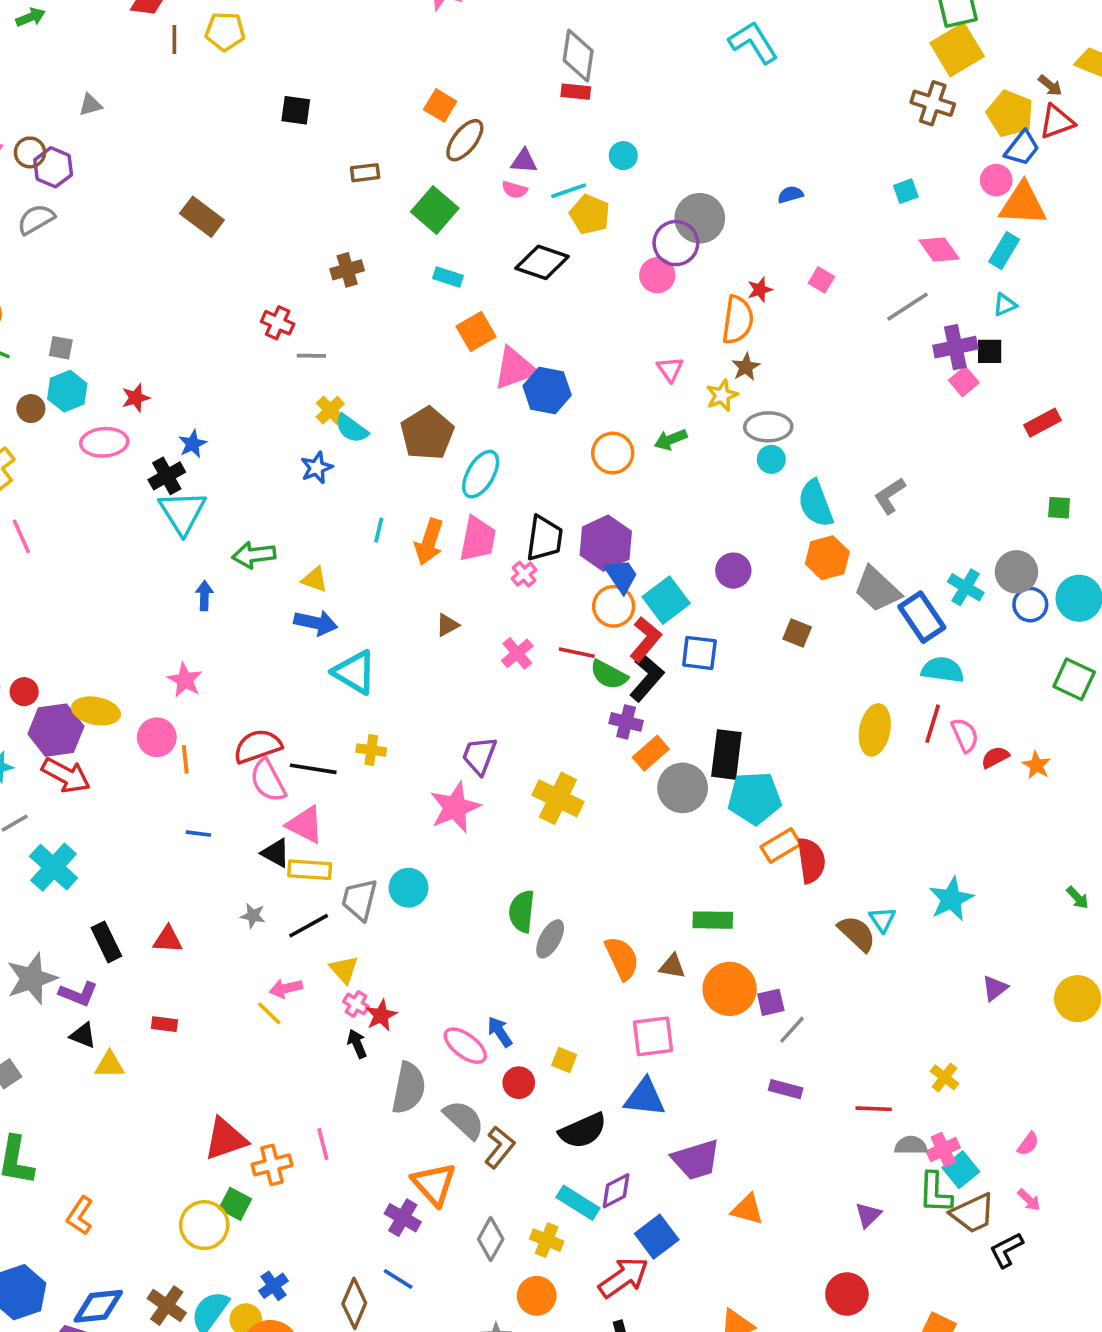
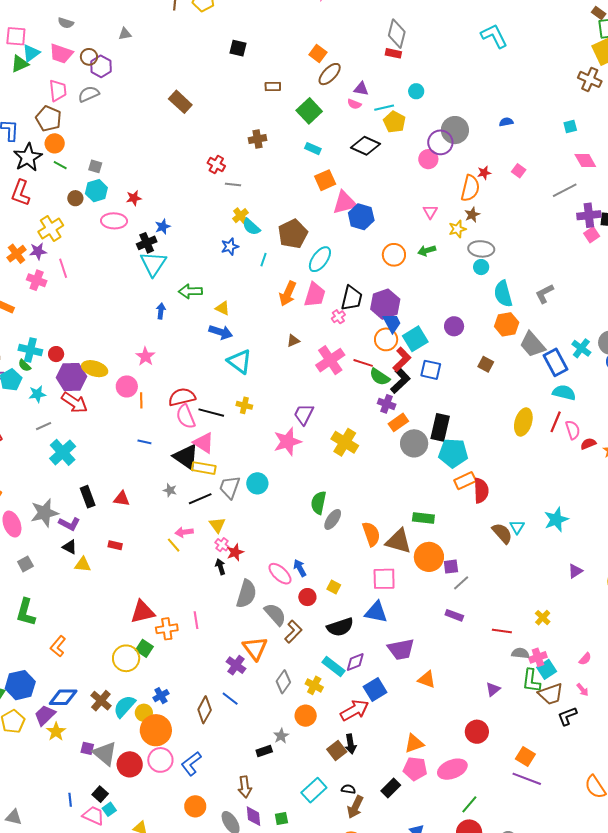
cyan line: (379, 530) -> (264, 260), moved
pink cross: (517, 653) -> (330, 360), size x1.6
black triangle: (276, 853) -> (186, 457), size x1.6
brown triangle: (672, 966) -> (399, 541), size x1.8

